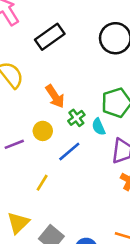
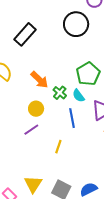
purple line: (14, 144) -> (31, 130), moved
blue line: (69, 152) -> (72, 118), moved, turned -48
yellow line: (42, 183) -> (58, 147), moved

